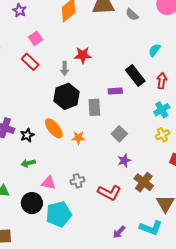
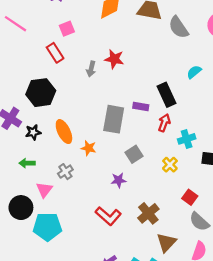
gray semicircle: (132, 15) -> (179, 27), size x1.5
red arrow: (162, 81) -> (164, 123), moved
black hexagon: (67, 96) -> (41, 93), moved
gray rectangle: (94, 107) -> (114, 119), size x1.4
yellow cross: (162, 135) -> (170, 165), moved, turned -32
purple star: (124, 160) -> (119, 180), moved
gray cross: (77, 181) -> (65, 172), moved, turned -32
pink triangle: (49, 183) -> (44, 190), turned 42

